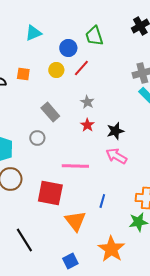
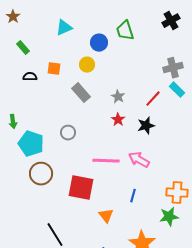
red line: (81, 68) -> (153, 99), moved
gray rectangle: (50, 112) -> (81, 93), moved
pink arrow: (116, 156) -> (139, 160), moved
orange triangle: (75, 221) -> (106, 216), size x0.7

